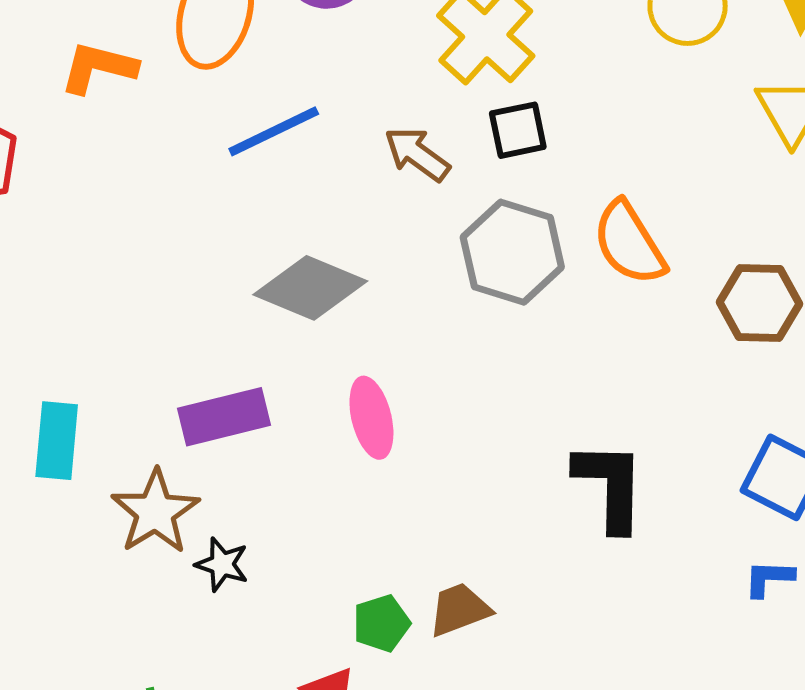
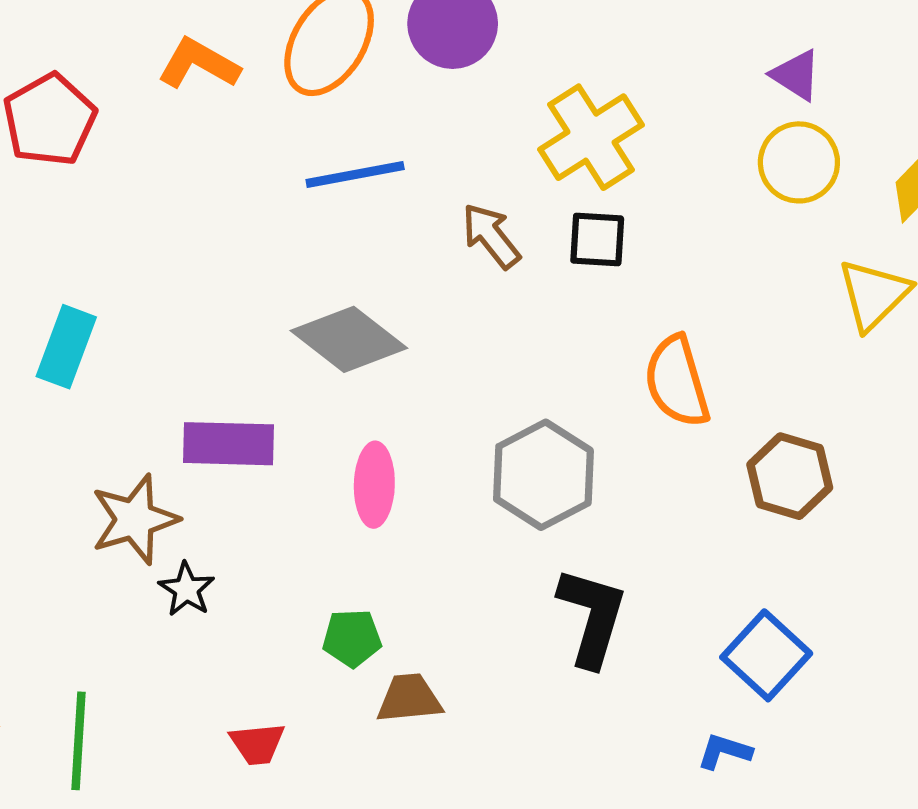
gray hexagon: (512, 252) -> (543, 475), moved
cyan rectangle: (57, 441) -> (66, 347), moved
green pentagon: (381, 623) -> (352, 638), moved

